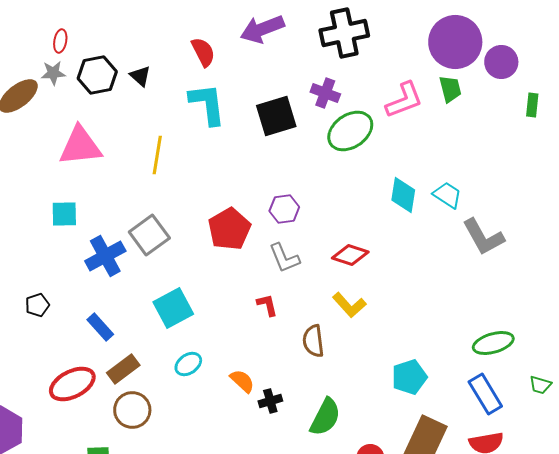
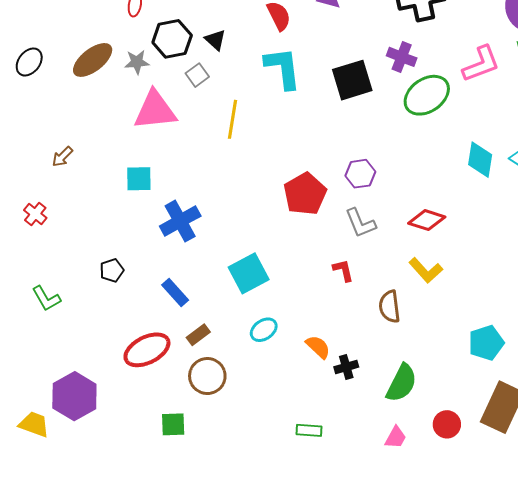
gray star: (53, 73) -> (137, 62), moved
gray square: (149, 235) -> (197, 75), moved, size x0.6
brown rectangle: (123, 369) -> (198, 335), size x0.7

